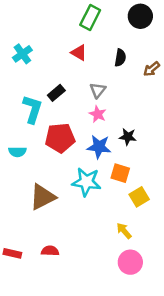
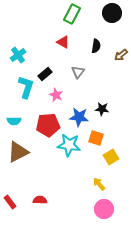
cyan cross: (22, 54) -> (18, 55), moved
pink star: (98, 114) -> (56, 95), moved
red pentagon: (60, 138) -> (48, 125), moved
brown triangle: (42, 197) -> (18, 152), moved
red rectangle: (12, 253) -> (10, 202), turned 40

